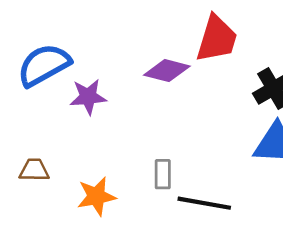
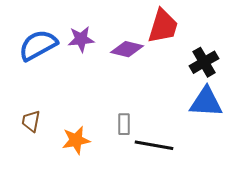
purple star: (88, 97) -> (81, 39), moved
brown trapezoid: (34, 170) -> (31, 121), turned -80

